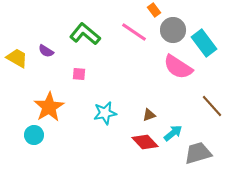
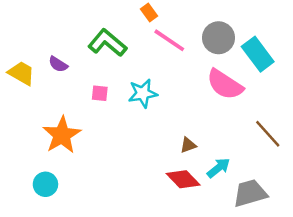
orange rectangle: (154, 10) -> (149, 12), moved
cyan star: (105, 113) -> (143, 93), moved
cyan circle: (34, 135) -> (45, 184), moved

